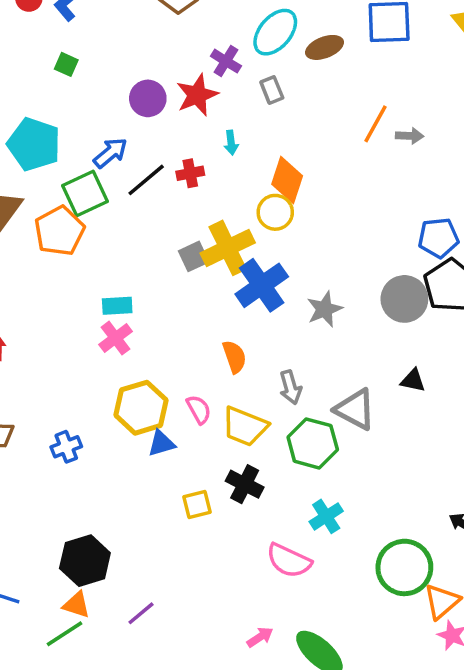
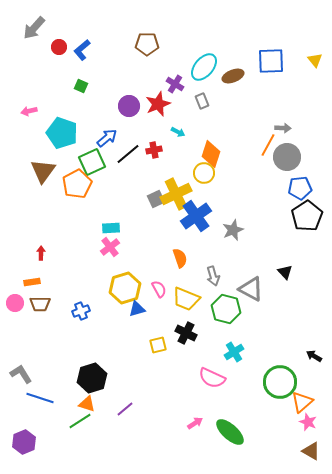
orange line: (376, 124) -> (268, 145), moved
cyan arrow: (231, 143) -> (178, 132), turned -56
gray circle: (404, 299) -> (287, 157), moved
black triangle: (413, 381) -> (285, 272), turned 35

